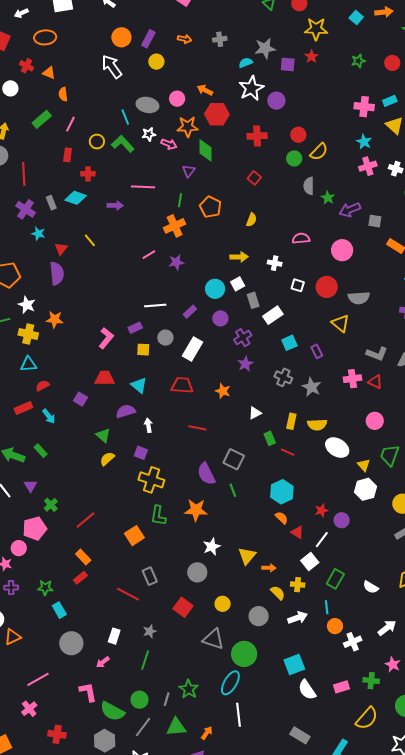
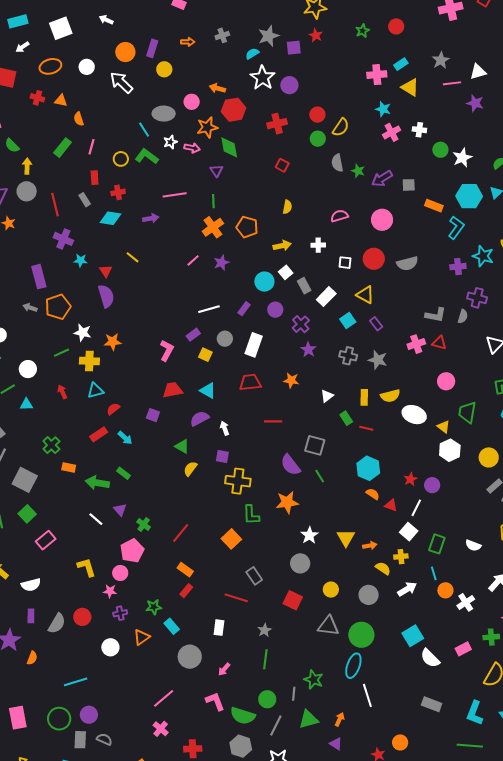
white circle: (10, 88) -> (87, 67), moved
gray rectangle: (51, 203) -> (85, 200), moved
orange pentagon: (210, 207) -> (247, 227), moved
yellow triangle: (340, 323) -> (365, 295), moved
yellow square: (143, 350) -> (205, 355), turned 32
white rectangle: (114, 636) -> (219, 628), moved
orange triangle: (13, 637) -> (142, 637), moved

